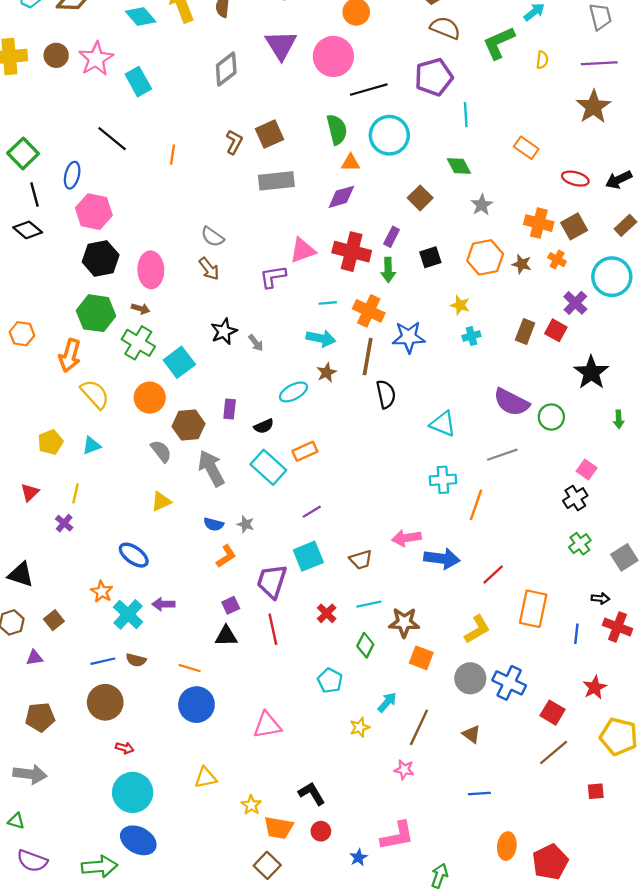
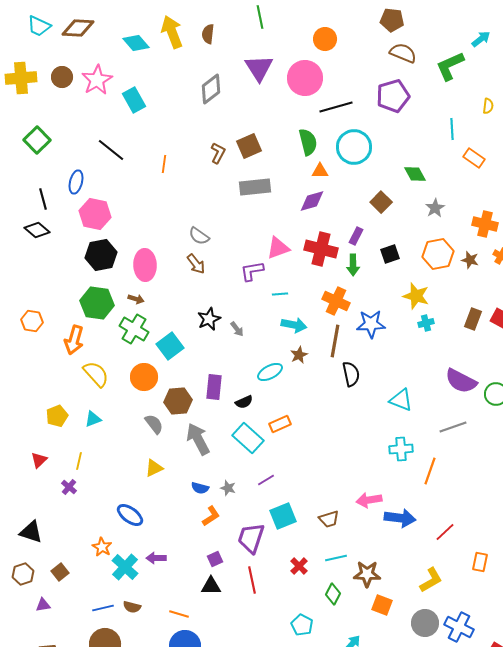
yellow semicircle: (542, 60) -> (488, 106), moved
cyan line: (466, 115) -> (452, 129), moved
green square: (23, 153) -> (37, 140), moved
cyan line: (328, 303) -> (280, 294), moved
yellow star: (460, 305) -> (416, 296), size x1.5
purple rectangle: (230, 409) -> (214, 387), size x1.4
purple line: (312, 512) -> (266, 480), moved
orange rectangle: (533, 609) -> (480, 562), size x0.6

